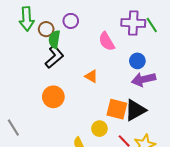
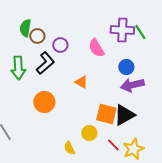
green arrow: (27, 19) -> (18, 68), moved
purple circle: (71, 21) -> (60, 45), moved
green semicircle: (54, 39) -> (25, 28), moved

